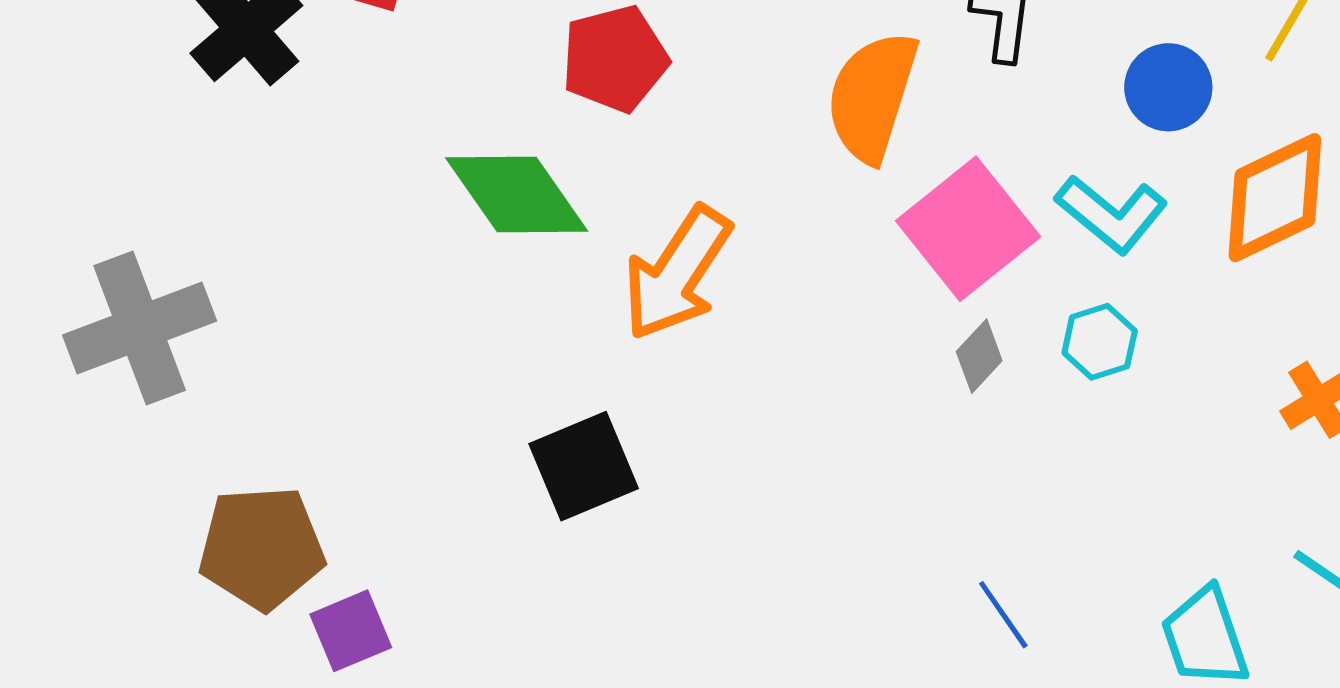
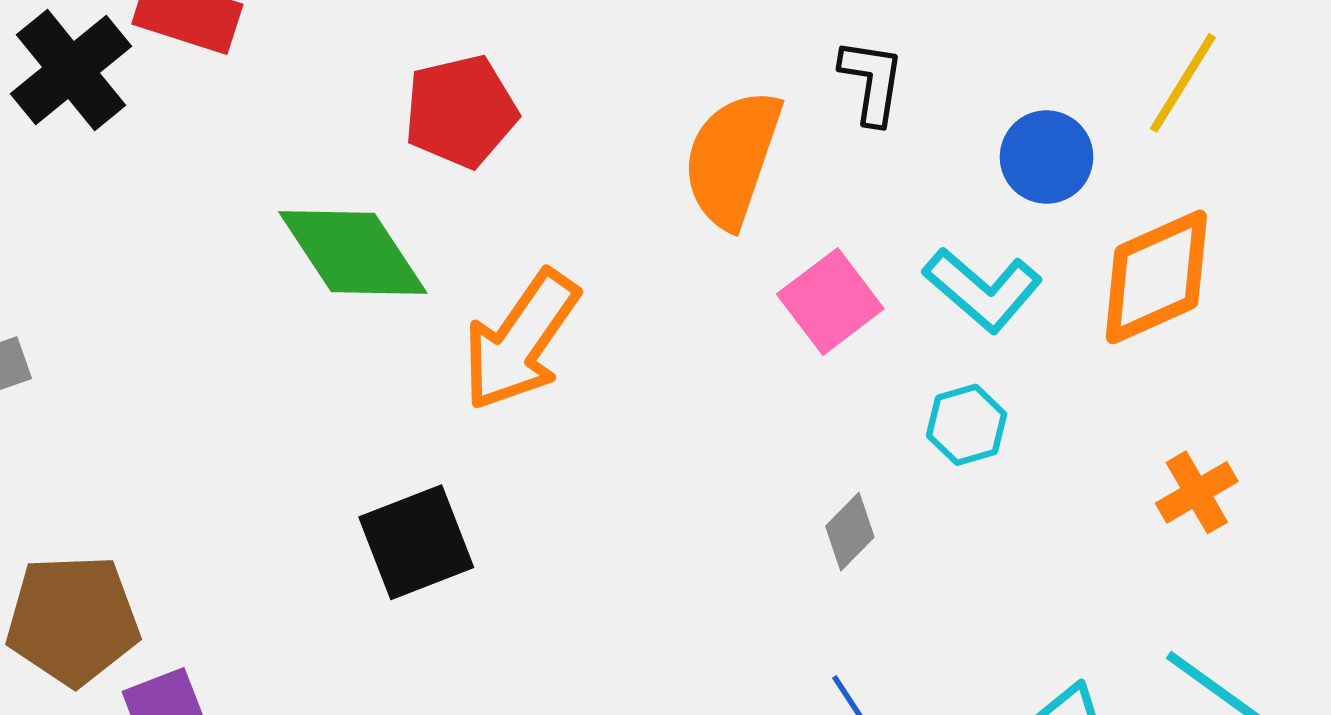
pink square: (968, 229) -> (830, 301), size x0.7
gray diamond: (979, 356) -> (850, 532), moved

